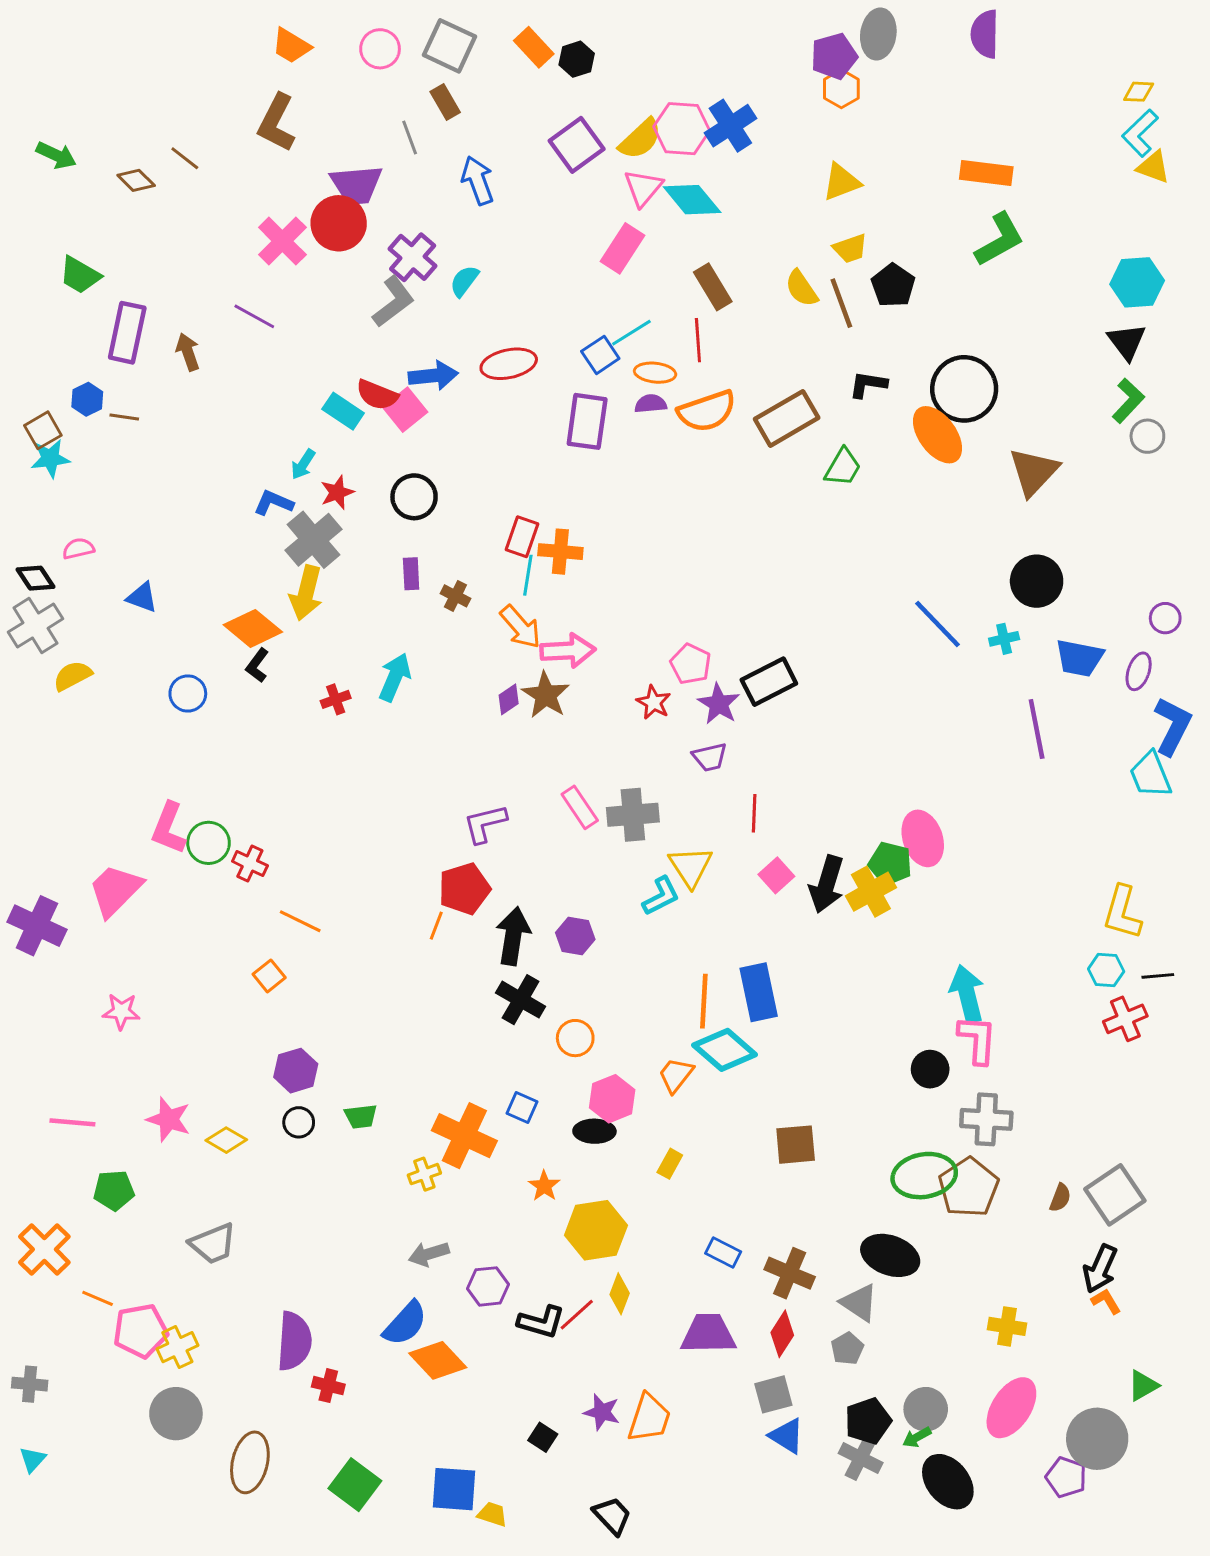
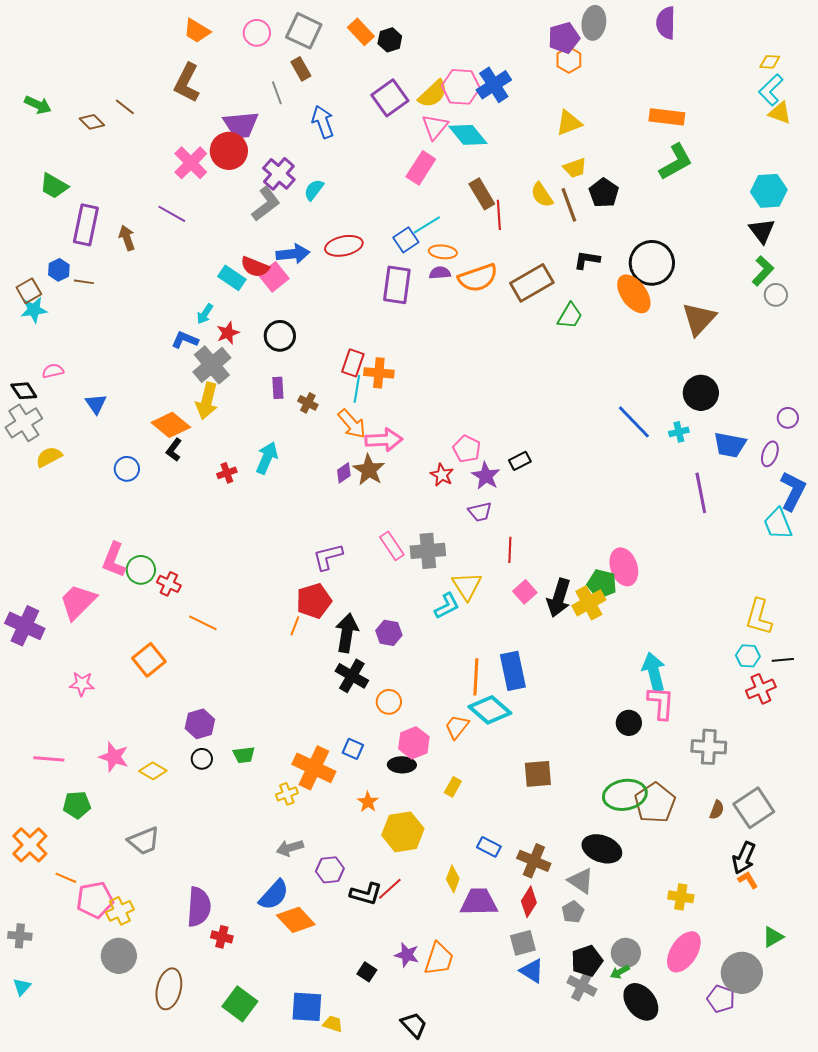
red line: (698, 340) -> (499, 215), moved
blue triangle: (142, 597) -> (96, 404), turned 35
black rectangle: (769, 682) -> (520, 461), size x0.6
orange square: (269, 976) -> (149, 660), moved, size x1.5
gray cross: (986, 1119) -> (709, 747), moved
yellow diamond: (620, 1294) -> (453, 879), moved

